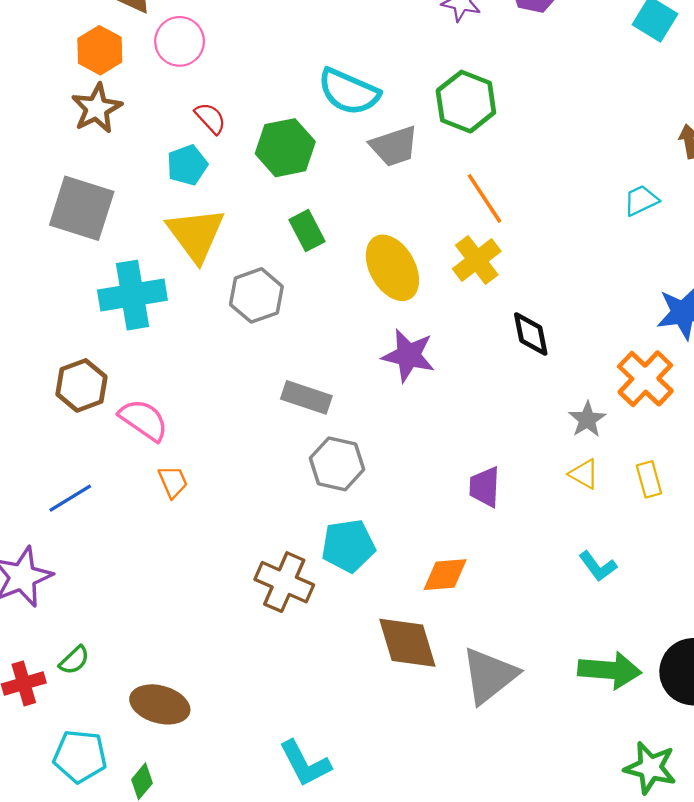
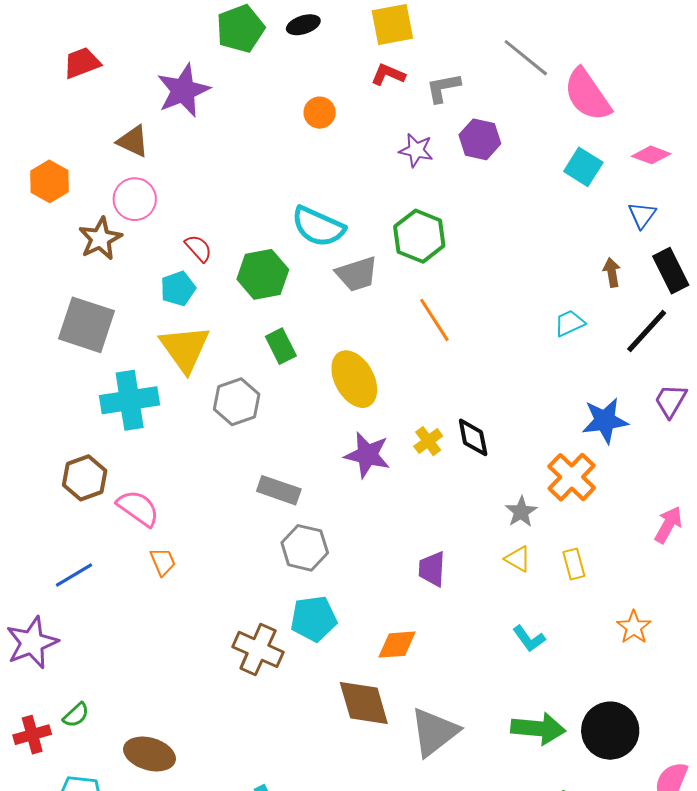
pink circle: (180, 41) -> (135, 199), moved
orange hexagon: (100, 50) -> (49, 181), moved
yellow cross: (477, 260) -> (428, 441), moved, size x0.7

